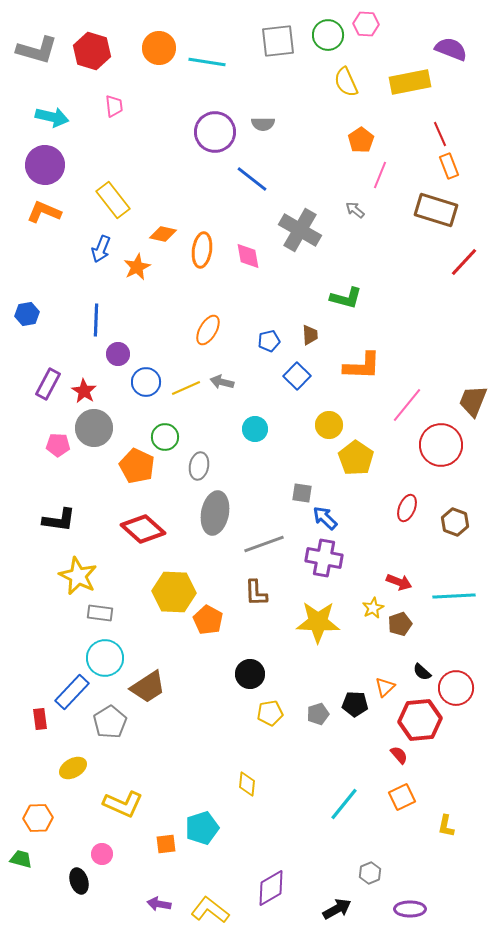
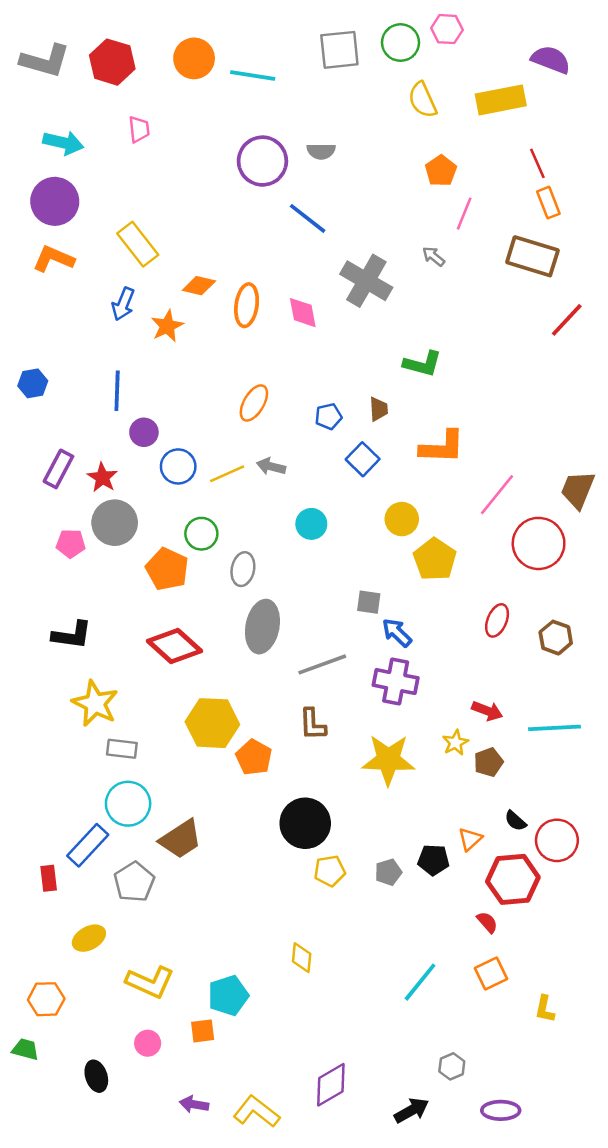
black circle: (250, 674) -> (305, 823), size x1.4
cyan pentagon: (202, 828) -> (228, 996), moved
pink circle: (102, 854) -> (148, 1043), moved

